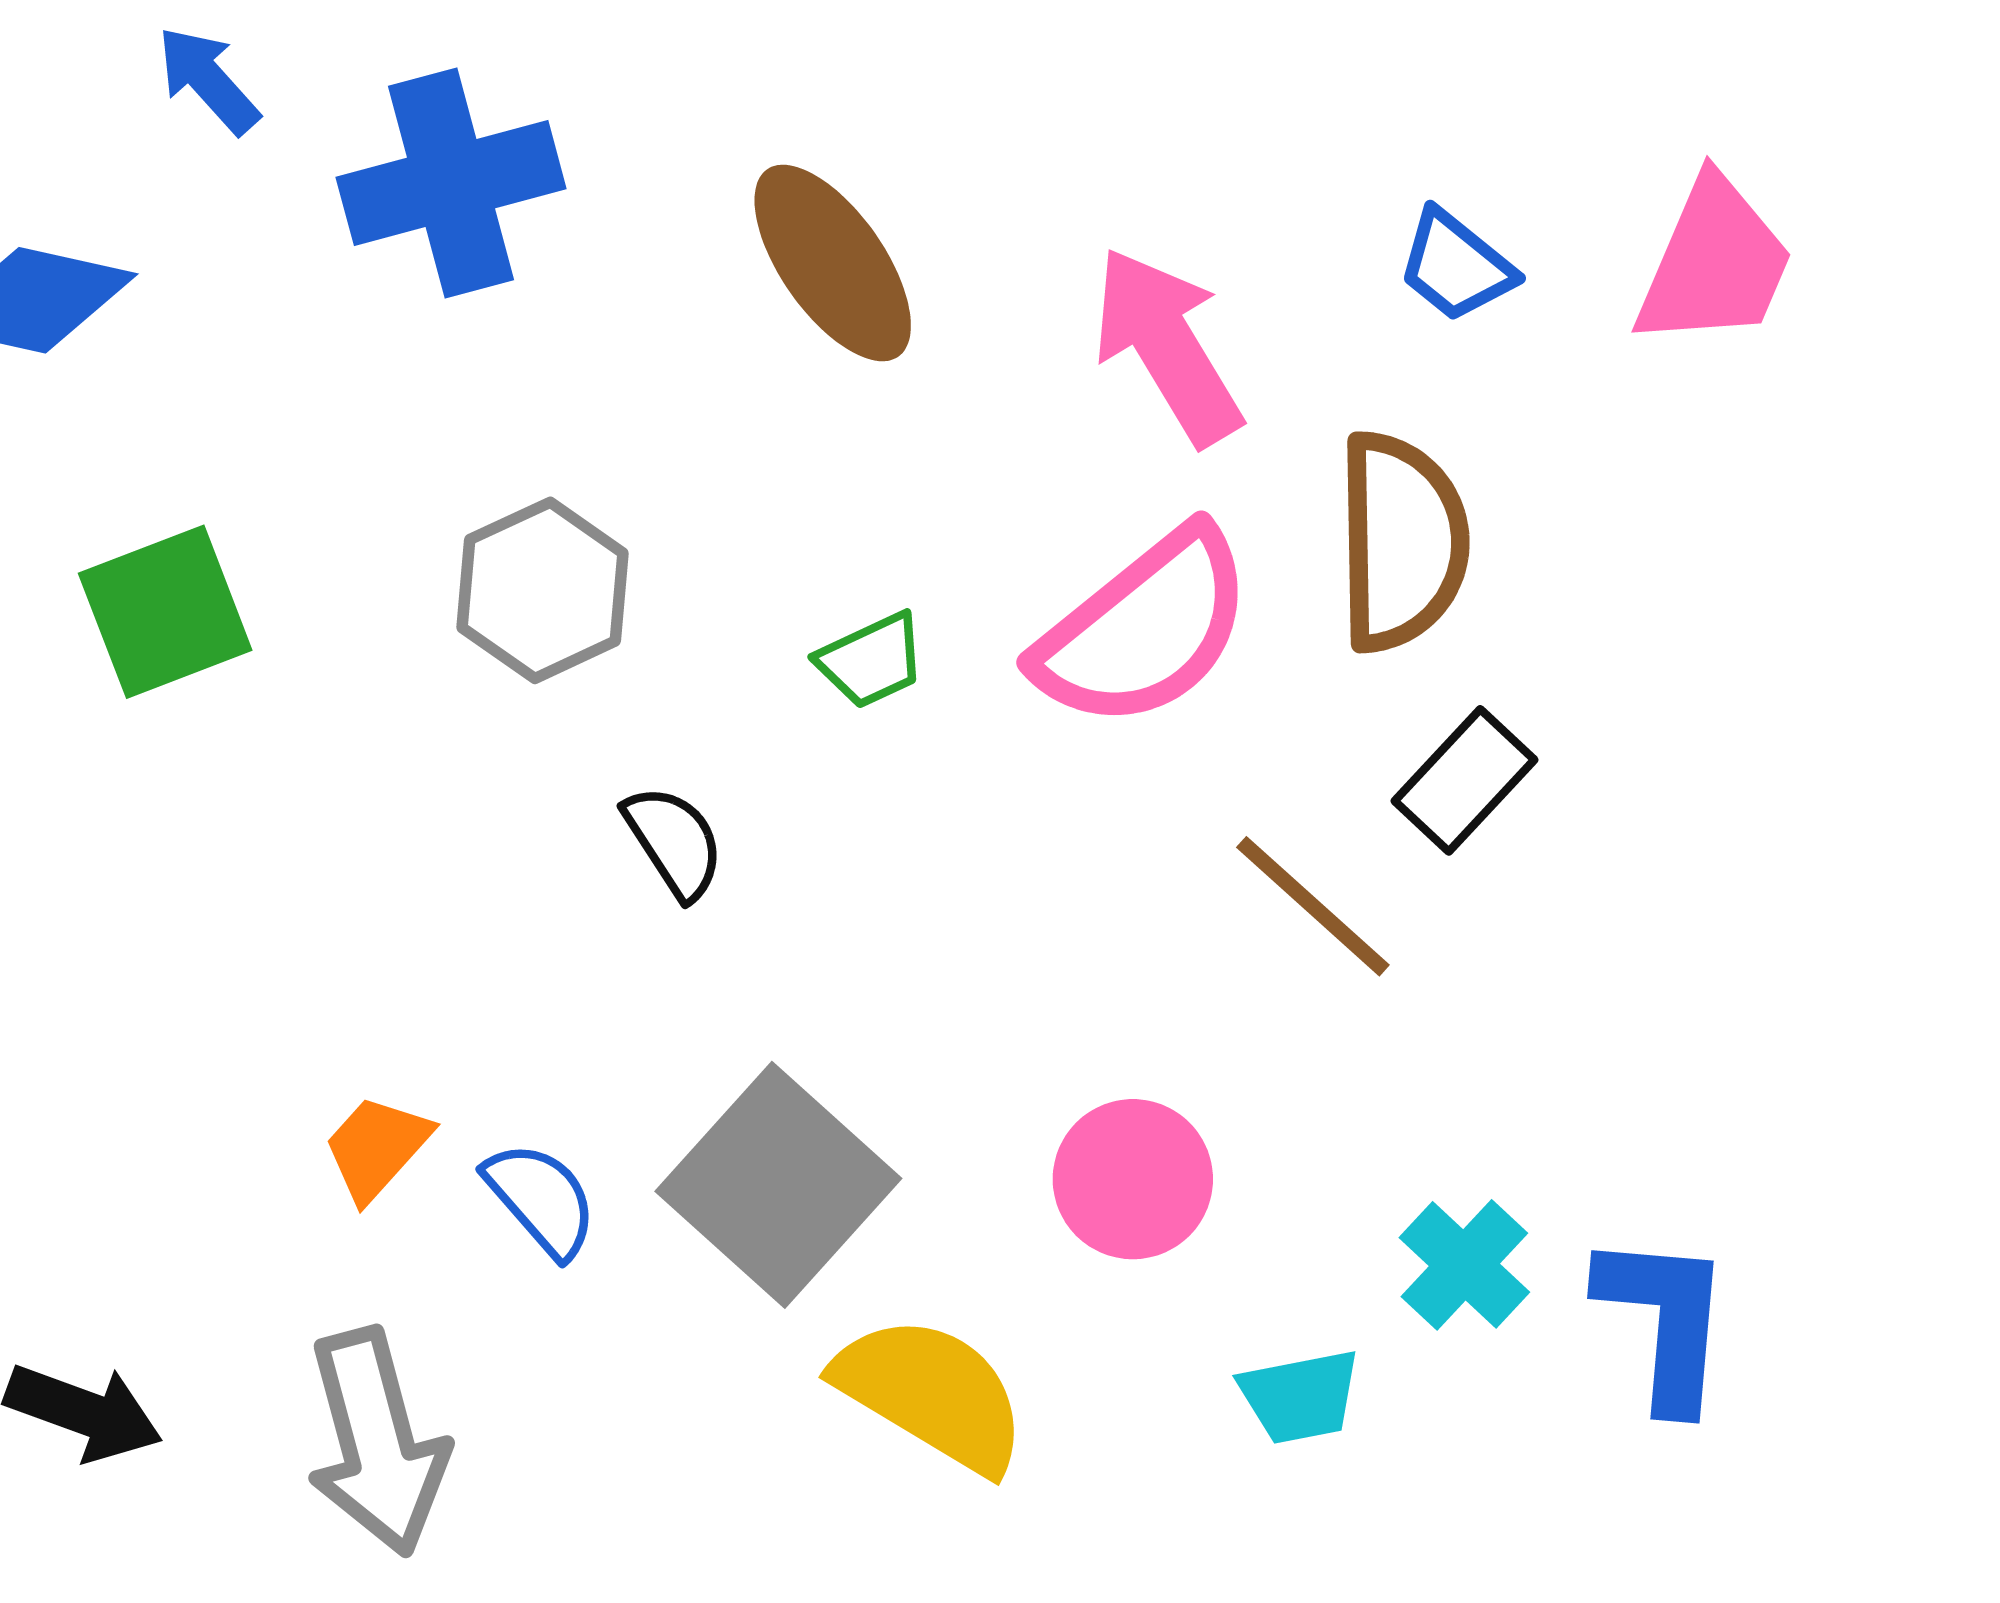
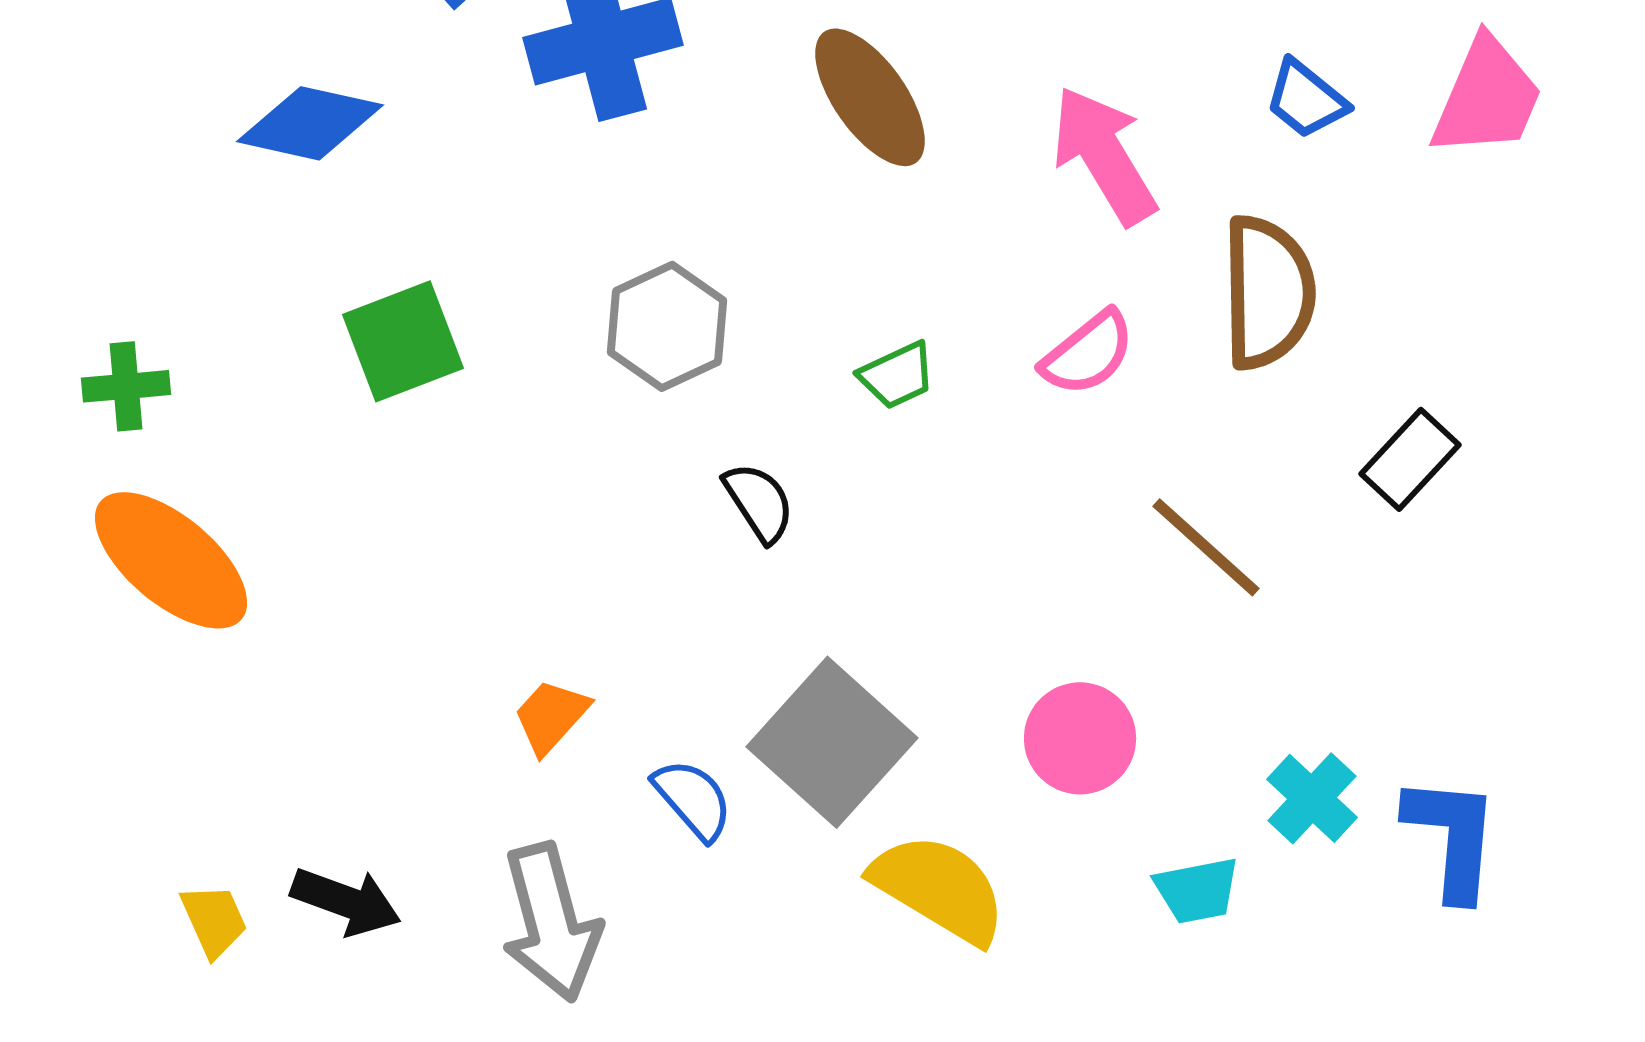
pink semicircle: (1144, 629) -> (1088, 353), size x0.6
black rectangle: (1464, 780) -> (1410, 459), moved
blue semicircle: (541, 1199) -> (693, 799), moved

